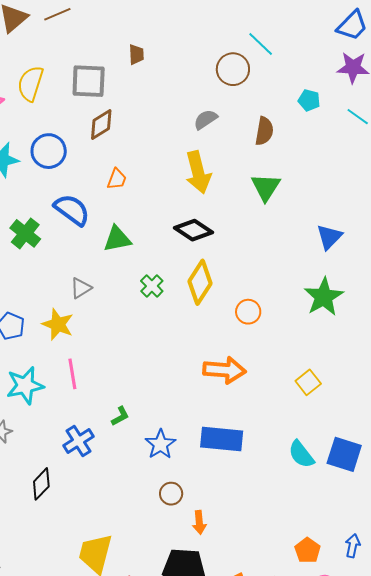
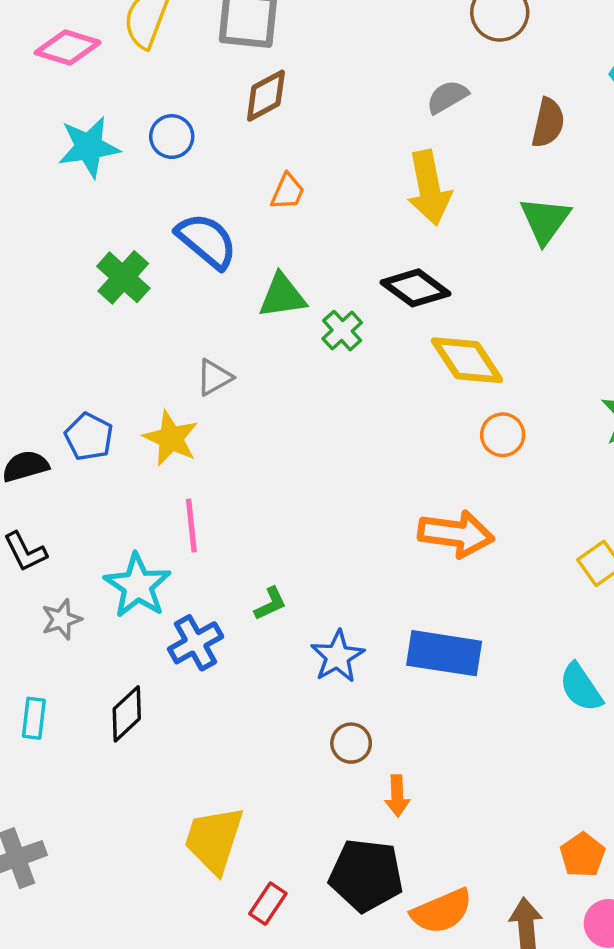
blue circle: (49, 151) -> (172, 137), size x0.7
yellow diamond: (200, 282) -> (467, 360), moved, turned -69
green cross: (152, 286) -> (342, 331), moved
cyan star: (25, 385) -> (138, 586), moved, turned -30

